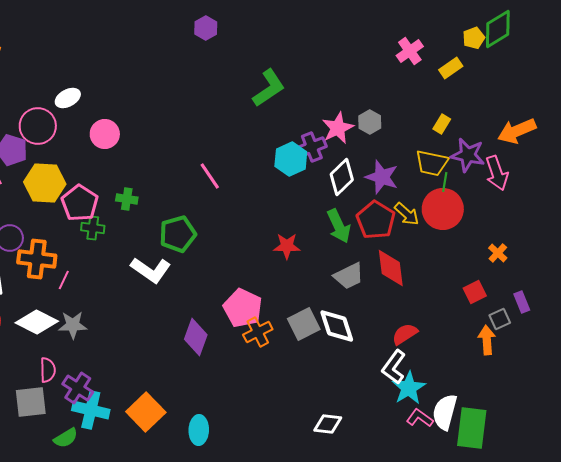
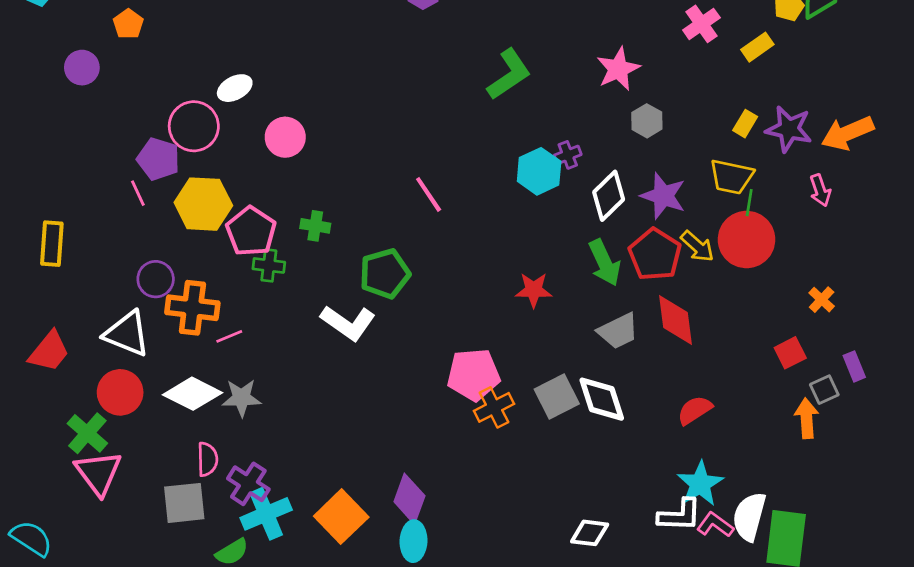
pink star: (338, 128) -> (618, 69), moved
purple cross: (312, 147) -> (568, 155), size x0.7
purple star: (468, 155) -> (789, 129), moved
pink arrow: (497, 173) -> (820, 190), size x0.7
pink line: (64, 280) -> (229, 336), turned 42
pink pentagon: (243, 308) -> (474, 375), turned -30
purple diamond: (196, 337) -> (409, 499), moved
white L-shape: (394, 367) -> (680, 515), moved, turned -124
cyan cross: (91, 410) -> (266, 514), turned -36

